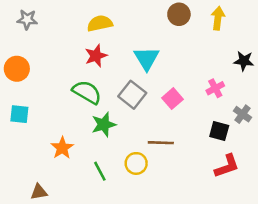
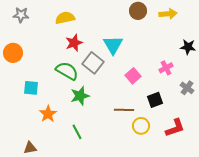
yellow arrow: (218, 18) -> (168, 14), turned 78
yellow semicircle: (100, 23) -> (65, 18), moved
gray square: (132, 95) -> (93, 63), moved
cyan square: (19, 114) -> (31, 88), moved
black square: (219, 131) -> (155, 100), moved, turned -35
yellow circle: (136, 163) -> (141, 126), moved

